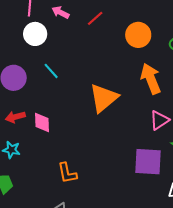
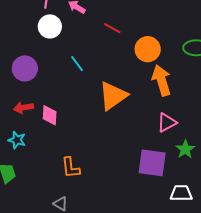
red line: (95, 18) -> (112, 28), moved, turned 66
orange circle: (138, 35) -> (148, 49), moved
cyan line: (51, 71) -> (77, 64), moved

